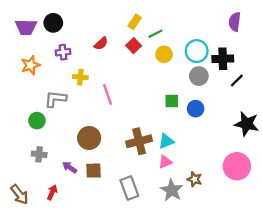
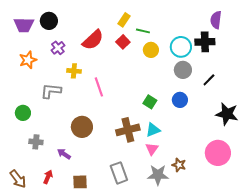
green line: (155, 34) -> (143, 31), turned 40
red semicircle: (101, 43) -> (93, 40), size x1.6
purple cross: (63, 52) -> (58, 48), turned -32
black cross: (223, 59) -> (205, 42), moved
black line: (237, 80) -> (209, 80), moved
green square: (172, 101) -> (150, 102), moved, turned 32
green circle: (37, 121) -> (23, 113), moved
pink triangle: (165, 162) -> (152, 149), turned -32
brown square: (93, 171) -> (80, 182), moved
gray star: (172, 190) -> (158, 175), turned -30

